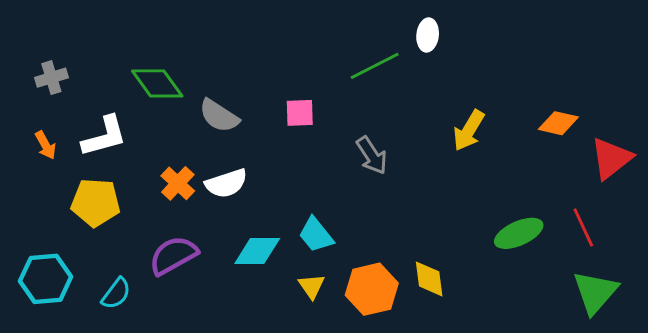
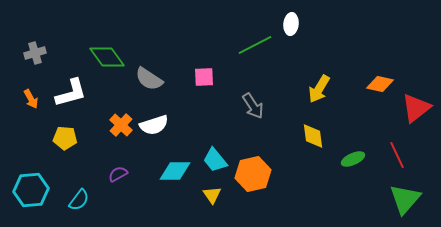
yellow pentagon: (96, 203) -> (65, 138), size x0.7
green ellipse: (519, 233) -> (353, 159), size x0.7
purple semicircle: (173, 255) -> (118, 174), size x0.6
yellow diamond: (429, 279) -> (313, 136), moved
orange hexagon: (372, 289) -> (253, 174), moved

